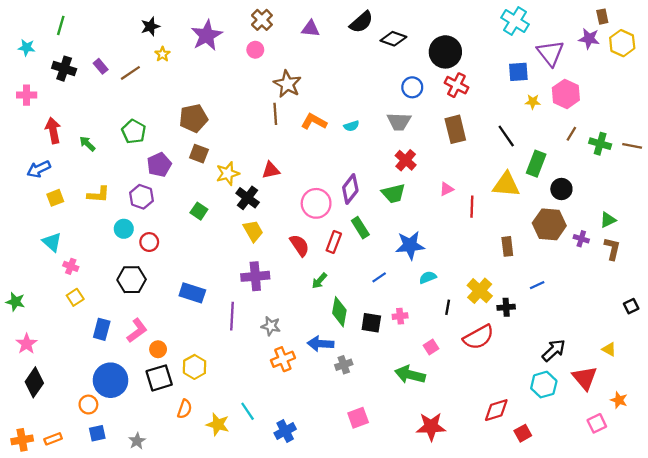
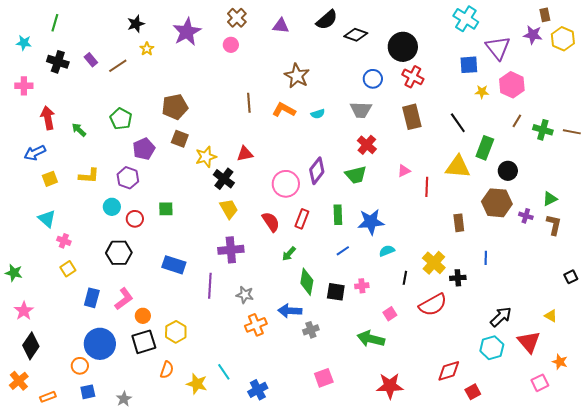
brown star: (287, 84) -> (297, 76), moved
green square: (199, 211) -> (166, 209), moved, turned -35
green rectangle: (360, 228) -> (338, 215), moved, turned 30
blue line: (537, 285) -> (486, 258), turned -64
orange cross: (22, 440) -> (19, 381), moved, turned -30

